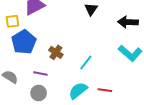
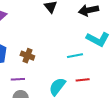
cyan line: (86, 62) -> (75, 56), moved, turned 56

